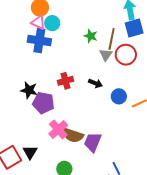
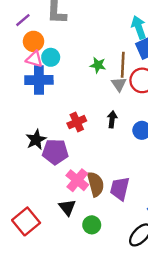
black arrow: (95, 83) -> (112, 119), turned -96
black star: (29, 90) -> (36, 140), turned -30
brown semicircle: (73, 135) -> (96, 184), turned -115
black triangle: (30, 152) -> (67, 207), moved

